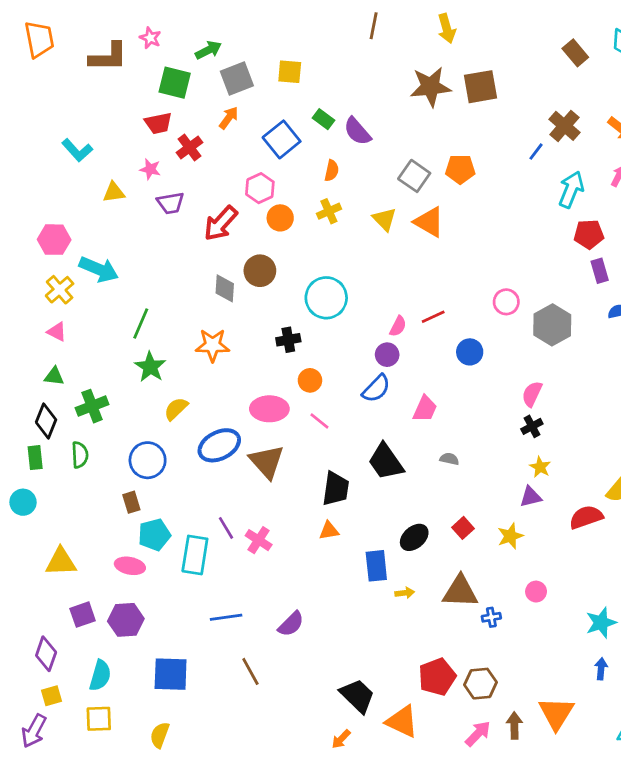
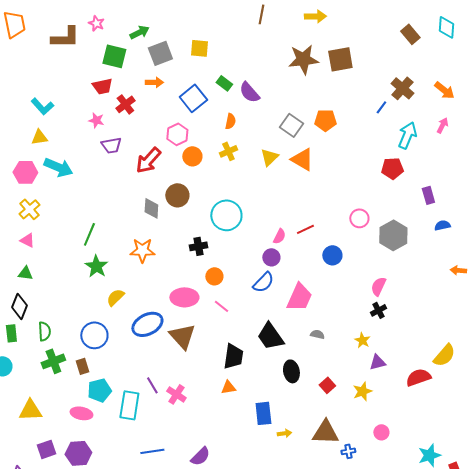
yellow arrow: (447, 28) -> (315, 16), turned -75
orange arrow: (229, 118) -> (154, 82), turned 54
yellow triangle: (114, 192) -> (39, 137), moved
yellow triangle: (384, 219) -> (269, 157), turned 30
red pentagon: (589, 234) -> (392, 168), moved
cyan arrow: (99, 269) -> (58, 167), moved
green cross: (92, 406) -> (53, 361), moved
pink trapezoid: (425, 409) -> (299, 297), size x1.4
yellow star: (540, 467) -> (362, 340), moved
black ellipse: (414, 537) -> (291, 371), moved, turned -60

